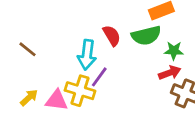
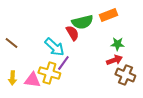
green semicircle: (146, 35) -> (82, 22), moved
cyan arrow: (87, 55) -> (54, 47), turned -55
yellow arrow: (29, 98) -> (12, 78), turned 136

